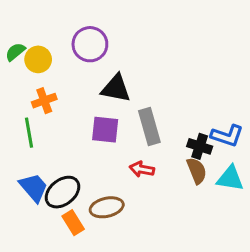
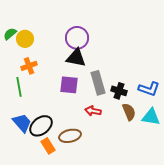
purple circle: (90, 44) -> (77, 38), moved
black cross: (200, 146) -> (119, 91), moved

